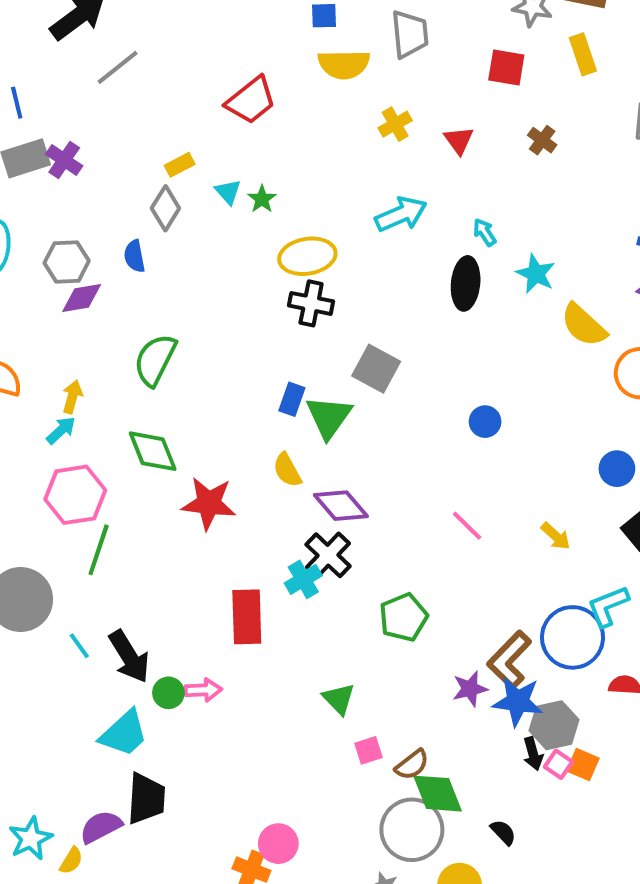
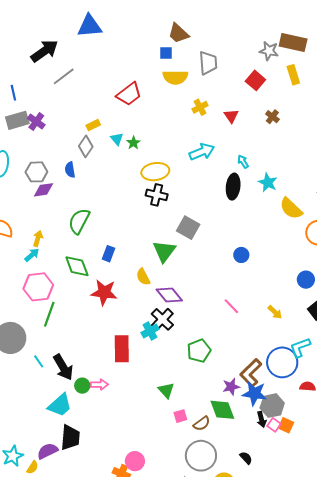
red square: (506, 68) -> (255, 80), turned 30
blue rectangle: (292, 399) -> (109, 254), moved
green diamond: (438, 794) -> (222, 410), moved

